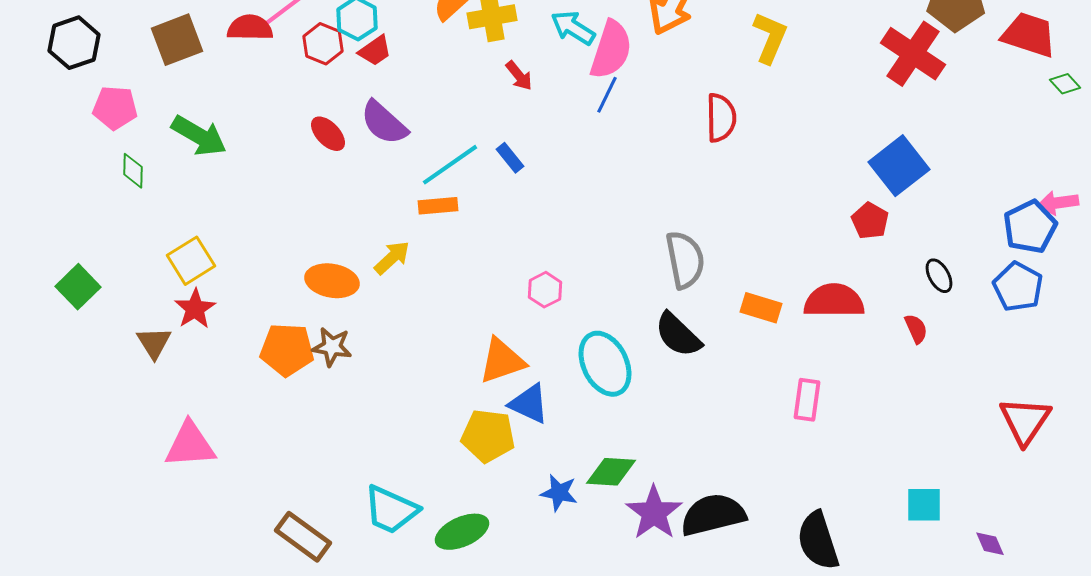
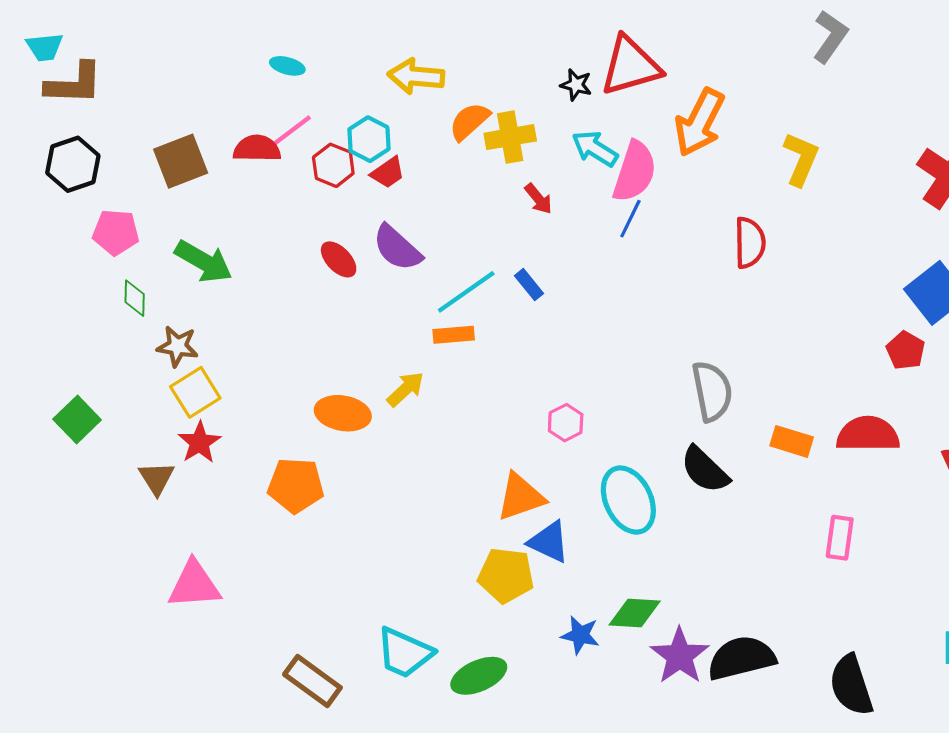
brown star: (332, 347) -> (177, 346), moved

